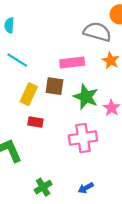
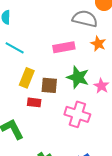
brown square: (55, 86) -> (49, 85), moved
pink cross: (83, 138) -> (77, 114), turned 30

